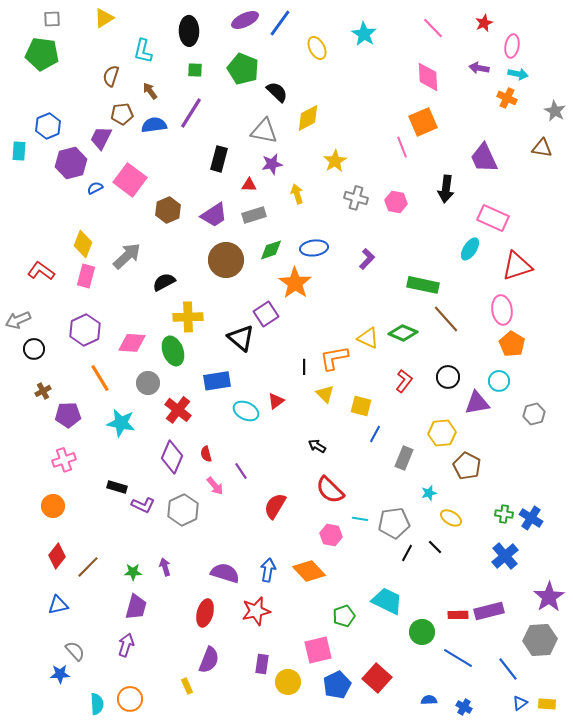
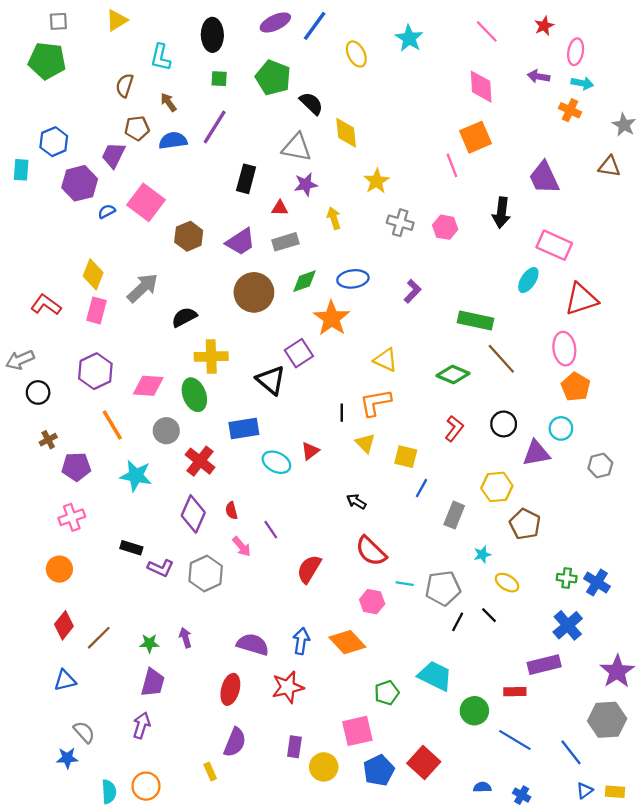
yellow diamond: (308, 118) -> (346, 133), turned -68
yellow triangle: (368, 338) -> (386, 360), moved
purple rectangle: (489, 611) -> (544, 665), moved

